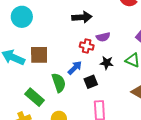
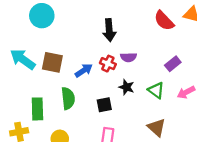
black arrow: (82, 17) -> (109, 30), turned 78
blue arrow: (75, 68) -> (84, 70), moved
green rectangle: (35, 97) -> (37, 109), turned 36

